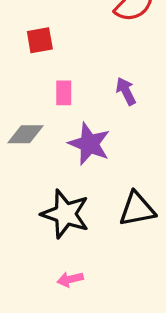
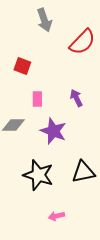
red square: (40, 40) -> (22, 66), turned 30
pink arrow: (70, 279) -> (56, 216), moved

